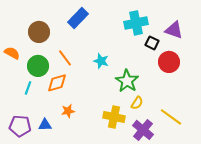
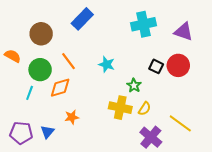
black square: (152, 43) -> (156, 66), moved
green star: (127, 81) -> (134, 85), size x0.6
yellow cross: (114, 117) -> (120, 108), moved
blue triangle: (45, 125) -> (47, 132), turned -48

